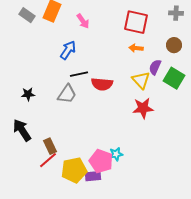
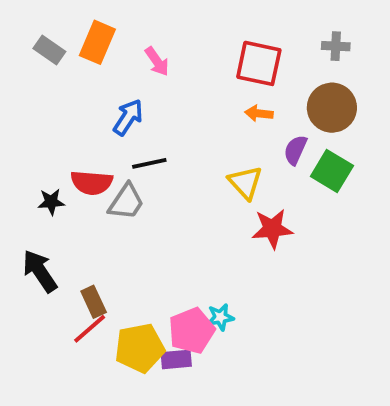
brown circle: (174, 45) -> (332, 108), size x1.6
yellow triangle: (141, 80) -> (245, 183), moved
red semicircle: (102, 84) -> (92, 183), moved
pink pentagon: (101, 161) -> (192, 331), turned 30

